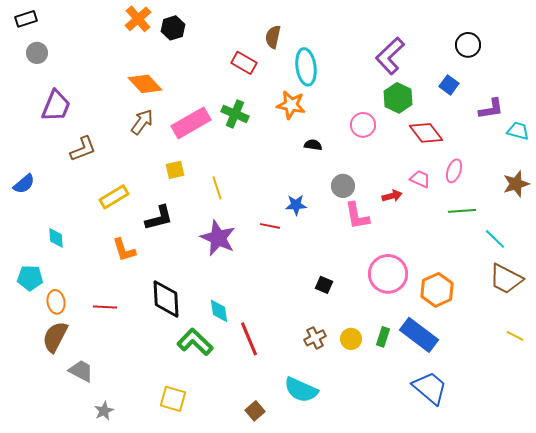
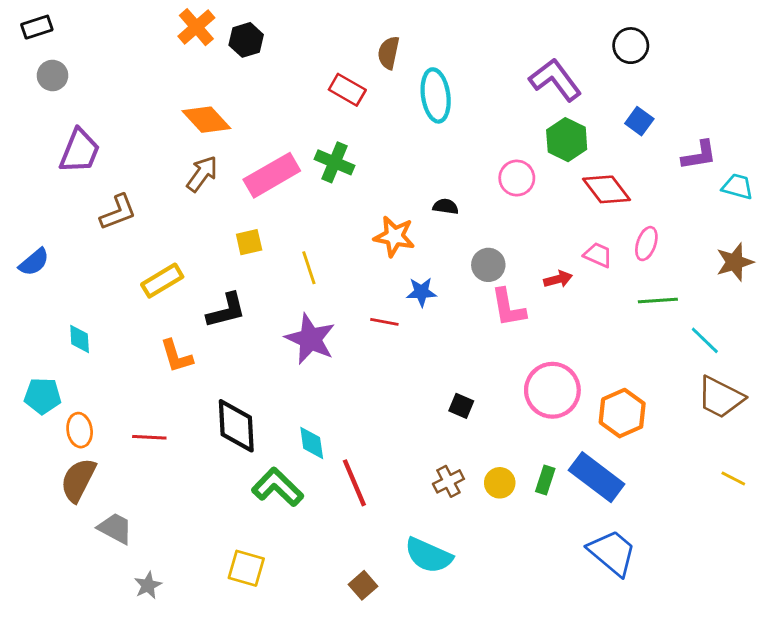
black circle: (468, 45) -> (631, 46), moved
purple L-shape: (390, 56) -> (555, 80), turned 96
orange star: (291, 105) -> (394, 236), moved

